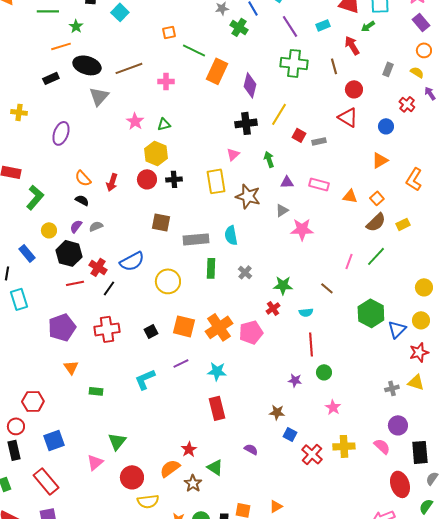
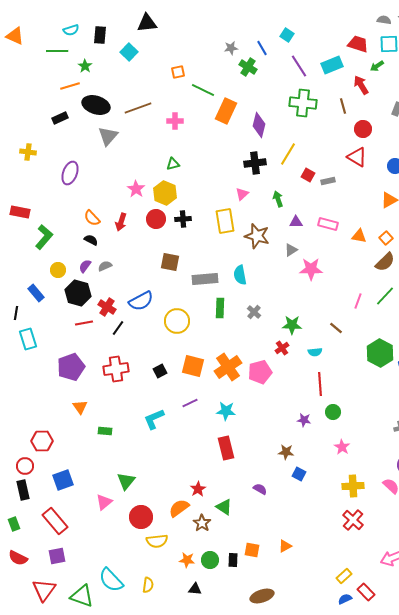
cyan rectangle: (323, 25) -> (332, 65), size x1.5
pink star: (135, 121) -> (136, 189), moved
red cross: (312, 454) -> (353, 520), moved

